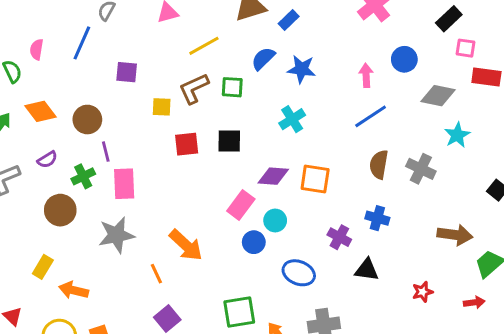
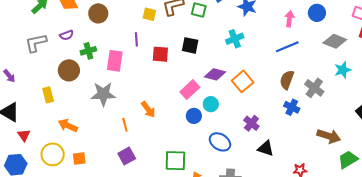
red square: (187, 144) -> (160, 54), moved
purple line: (106, 152) -> (136, 39), moved
orange square: (315, 179) -> (243, 81), turned 30
blue cross: (377, 218) -> (292, 107), moved
orange arrow: (186, 245) -> (148, 109), size x0.7
yellow rectangle: (43, 267) -> (48, 95), moved, turned -56

